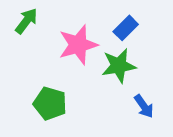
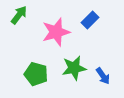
green star: (119, 66) -> (74, 68), moved

